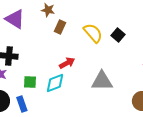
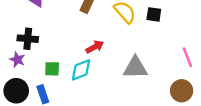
black square: (118, 35) -> (154, 14), turned -32

